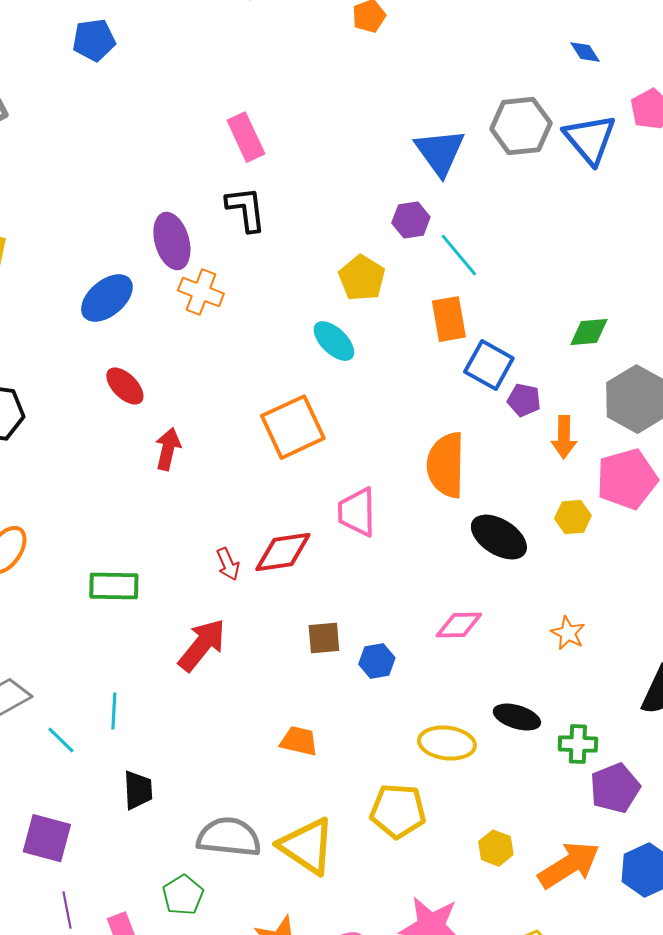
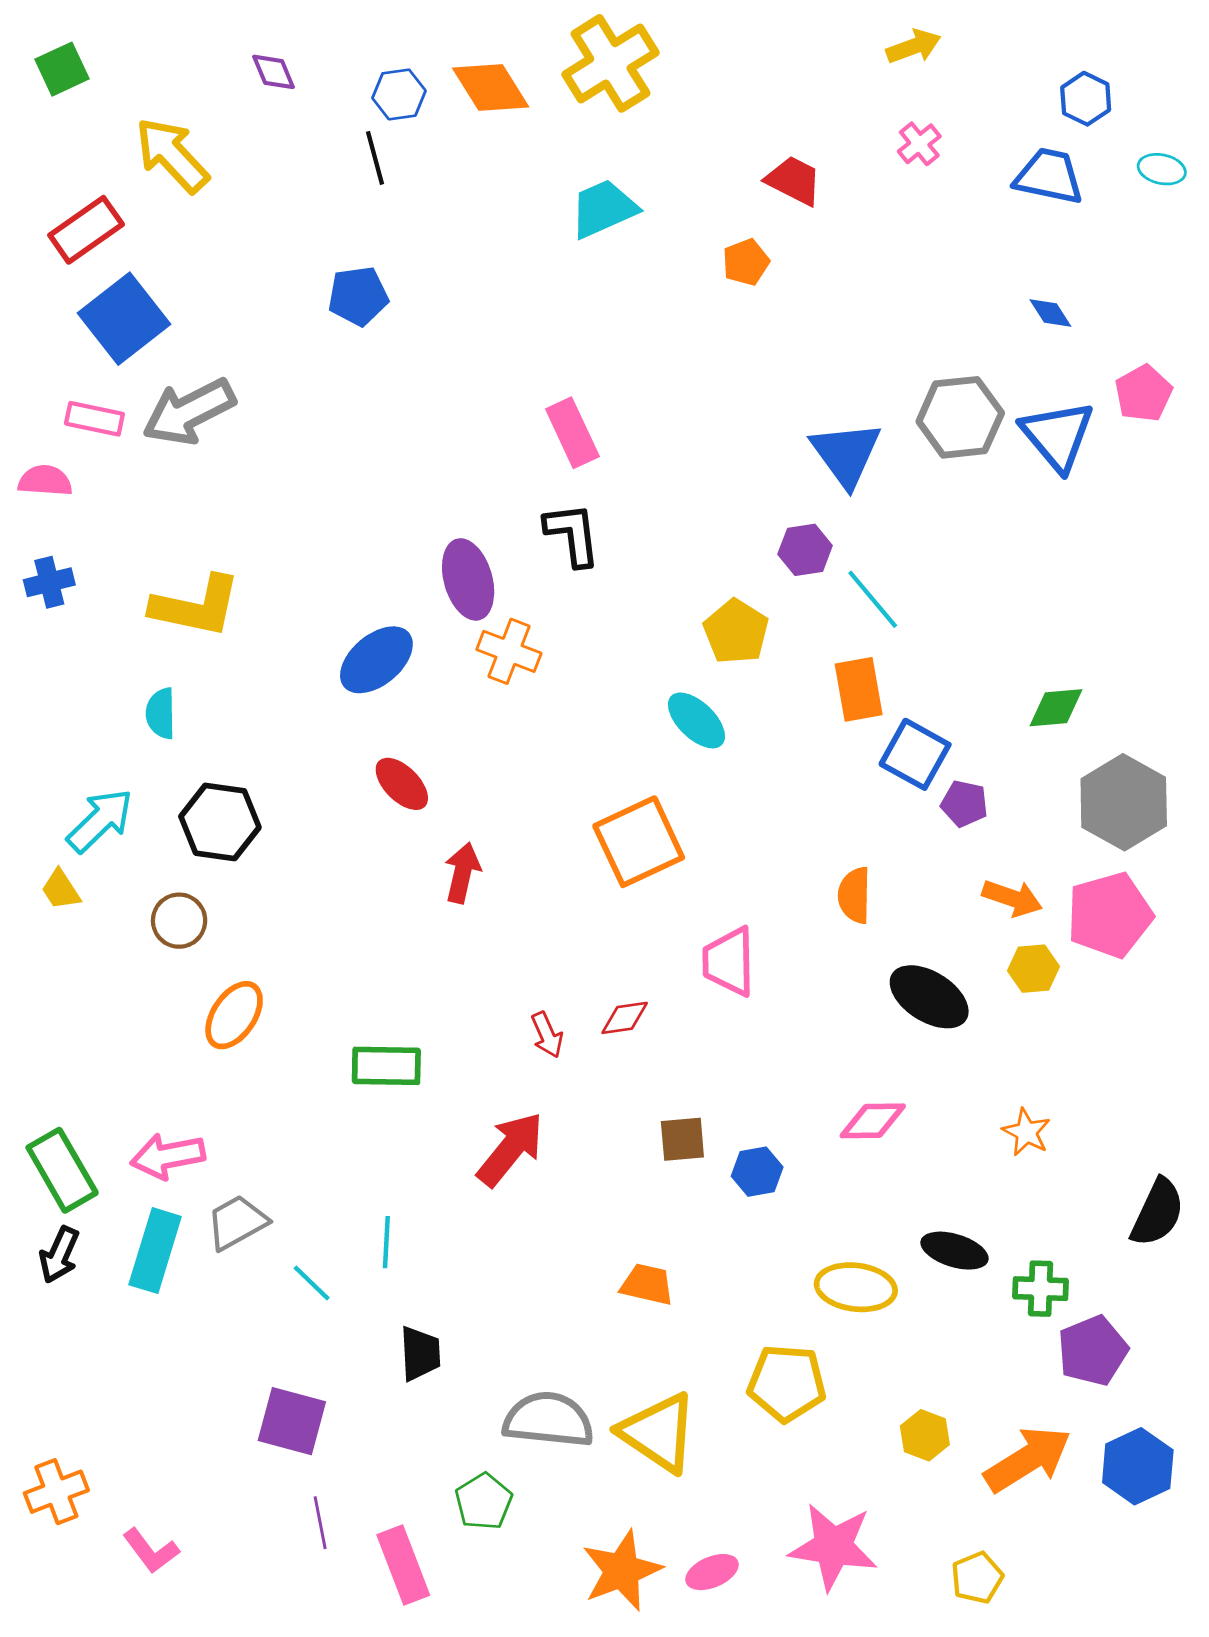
orange arrow: (564, 437) -> (1012, 898), moved, turned -72
orange semicircle: (446, 465) -> (854, 895), size x0.6
red diamond: (283, 552) -> (625, 1018), size x0.6

